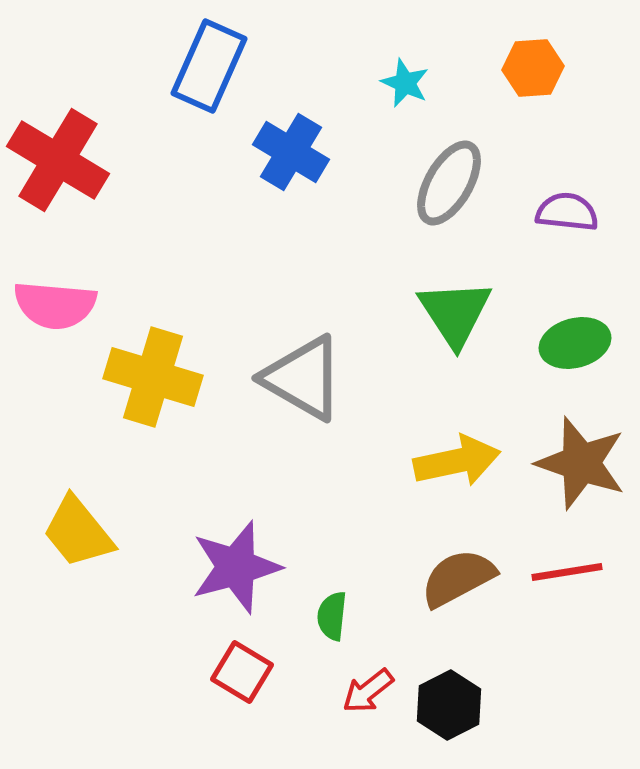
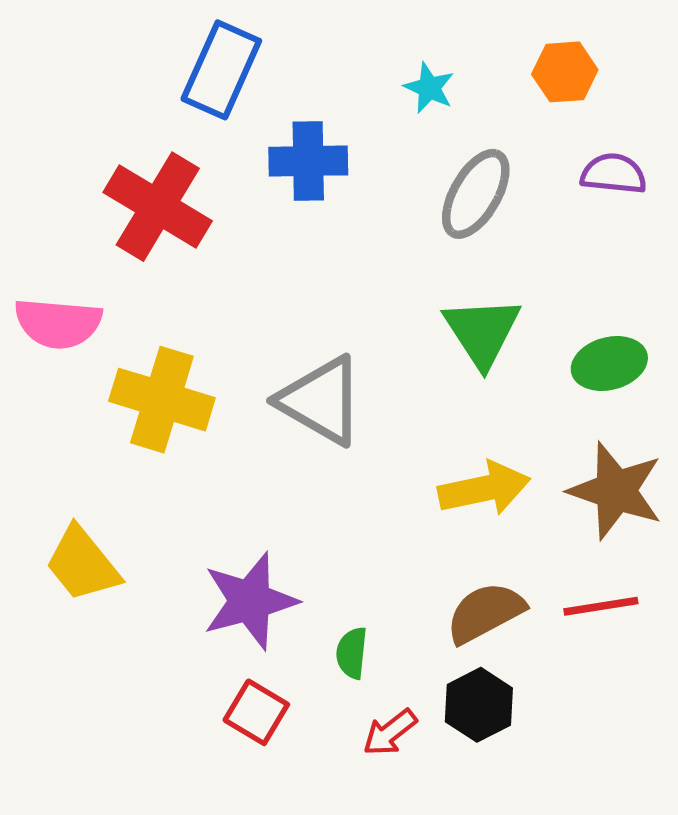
blue cross: (291, 152) -> (308, 161), turned -32
red cross: (58, 160) -> (158, 207), moved
purple semicircle: (567, 212) -> (614, 174), moved
black hexagon: (449, 705) -> (479, 705), moved

